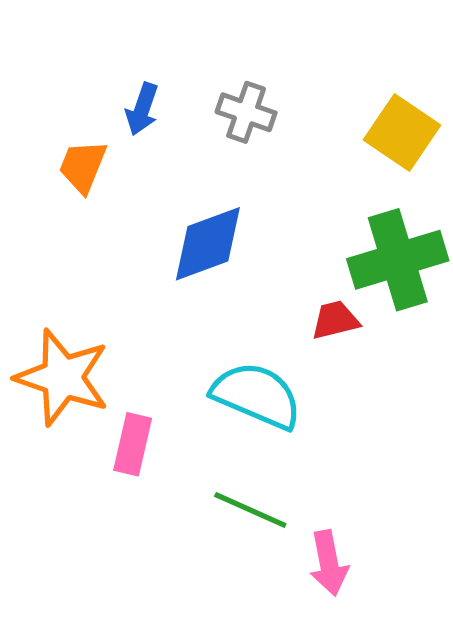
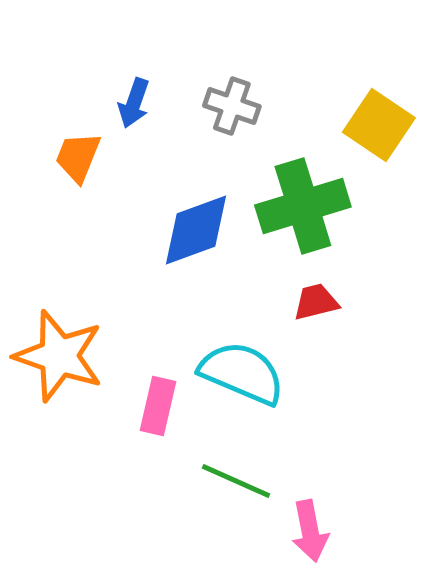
green cross: (398, 260) -> (303, 206), moved
pink rectangle: (133, 444) -> (158, 406), moved

